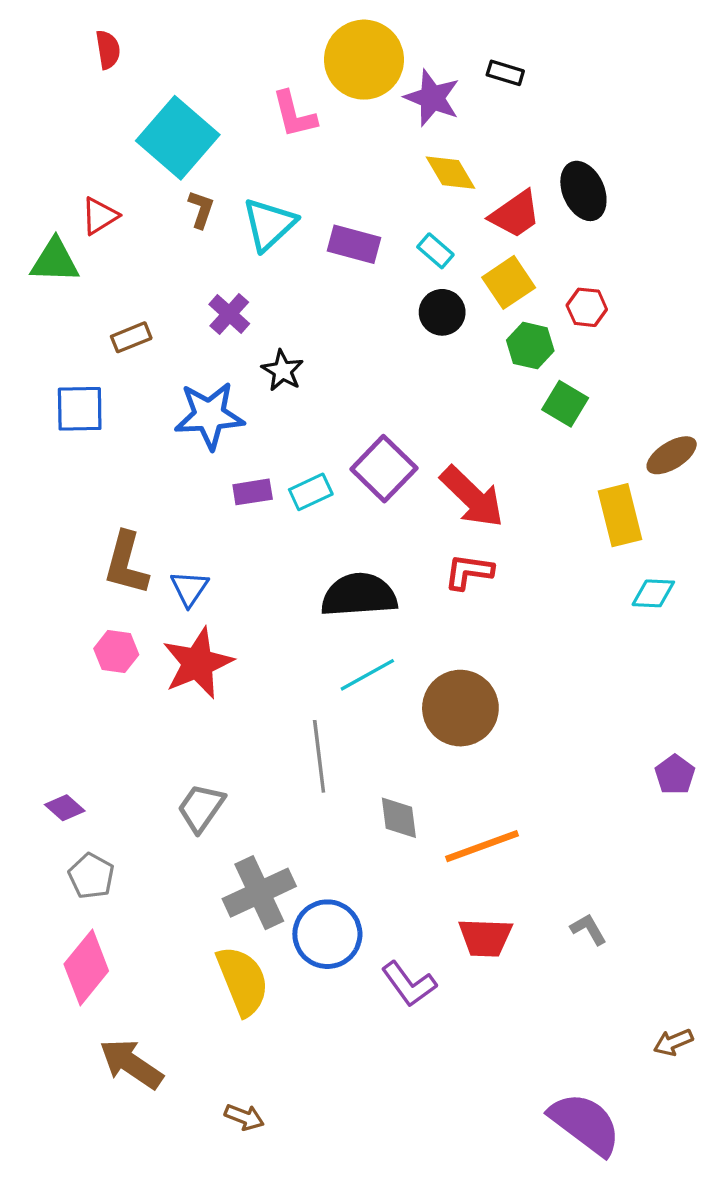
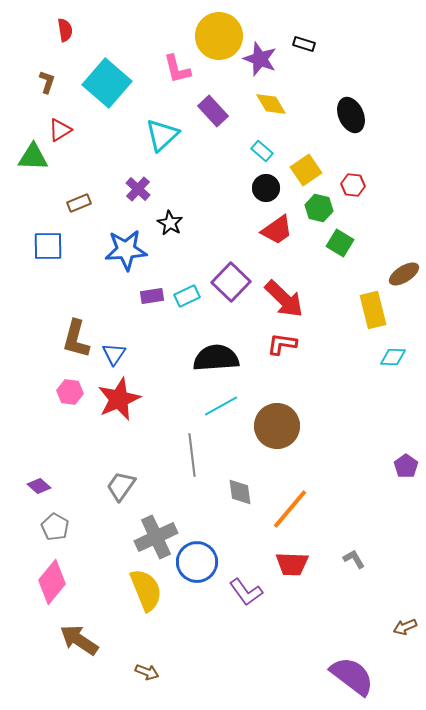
brown L-shape: (201, 209) -> (47, 82), moved
red trapezoid: (515, 214) -> (277, 230), moved
purple rectangle: (354, 244) -> (213, 111), moved, turned 32
orange line: (482, 846) -> (290, 509), turned -30

